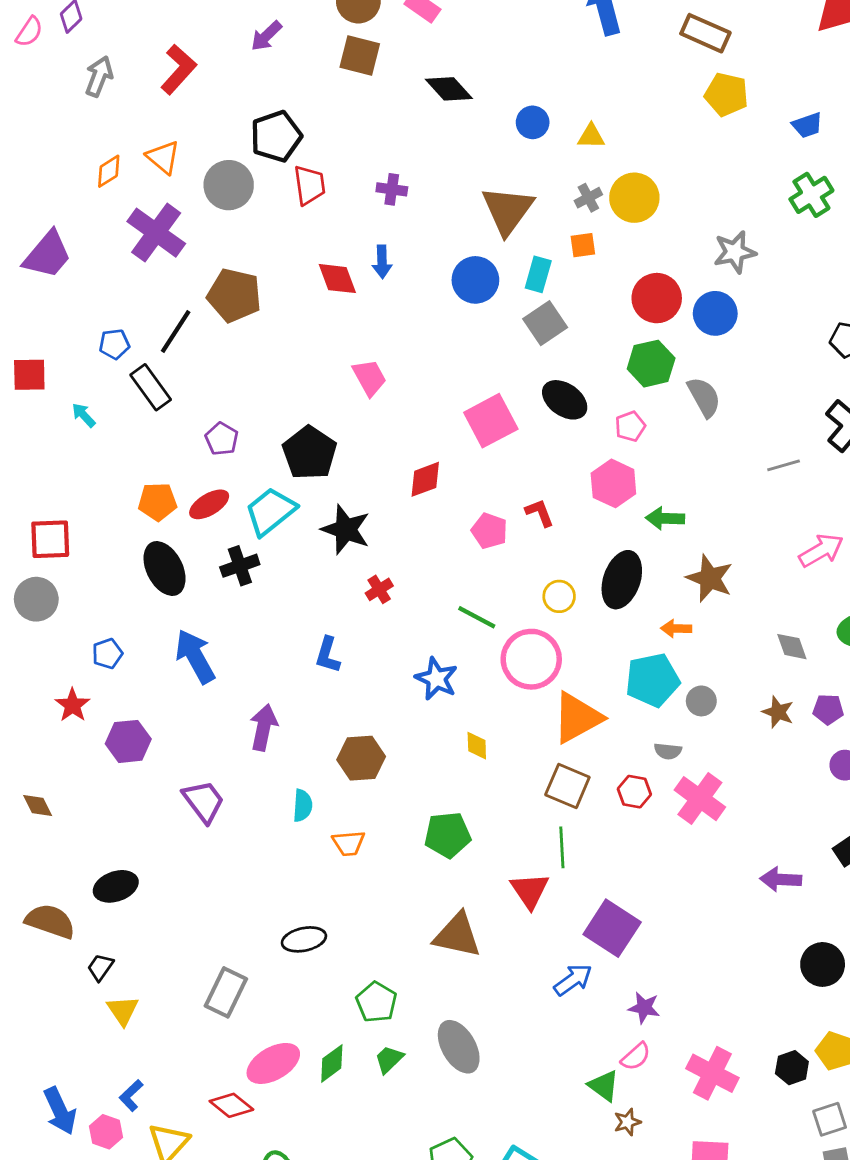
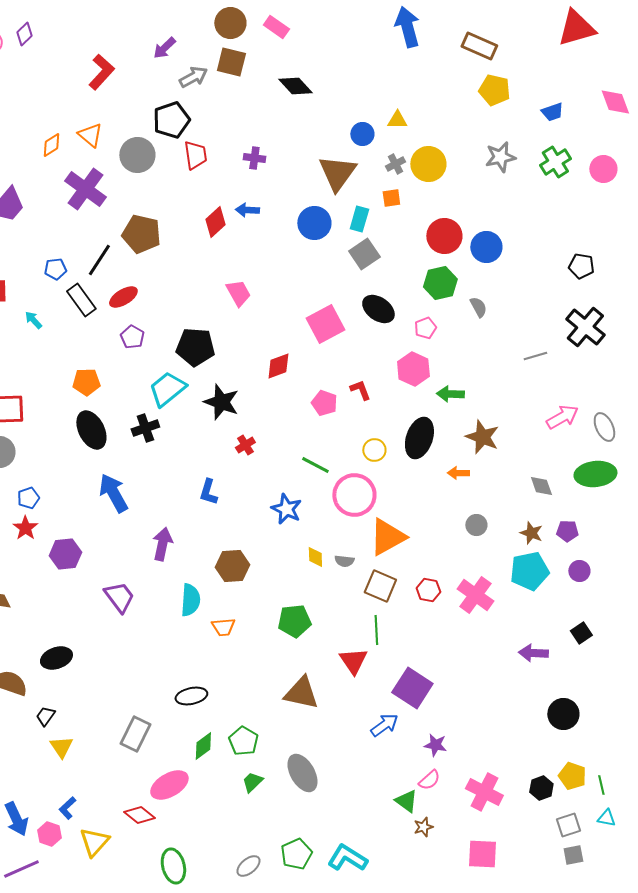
gray arrow: (99, 76) -> (193, 77), moved, turned 40
blue circle: (533, 122) -> (362, 134), moved
gray star: (735, 252) -> (500, 157), moved
blue arrow: (382, 262) -> (247, 210), turned 95
red diamond: (337, 279) -> (215, 222), turned 68
gray semicircle: (704, 397) -> (478, 307), size x0.7
black pentagon: (310, 453) -> (195, 347), turned -30
red ellipse: (209, 504) -> (123, 297), moved
blue pentagon: (107, 654) -> (28, 498), moved
cyan pentagon: (652, 680) -> (529, 571), moved
gray semicircle: (668, 751) -> (344, 561), moved
cyan semicircle: (303, 806) -> (190, 600), size x1.4
green diamond: (332, 1063) -> (203, 746), moved

